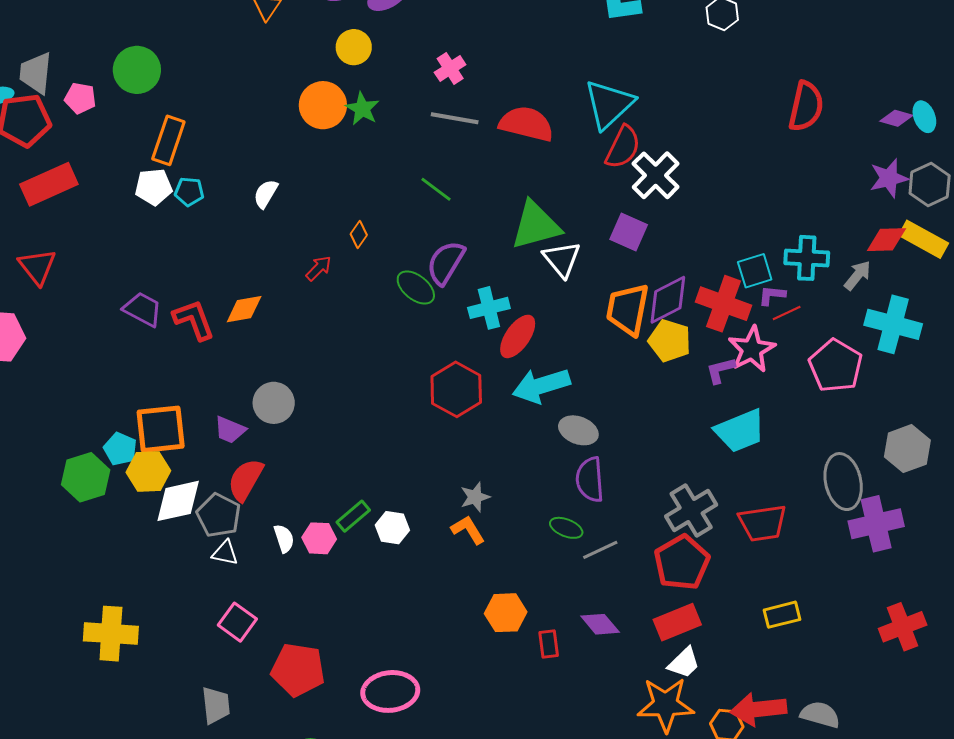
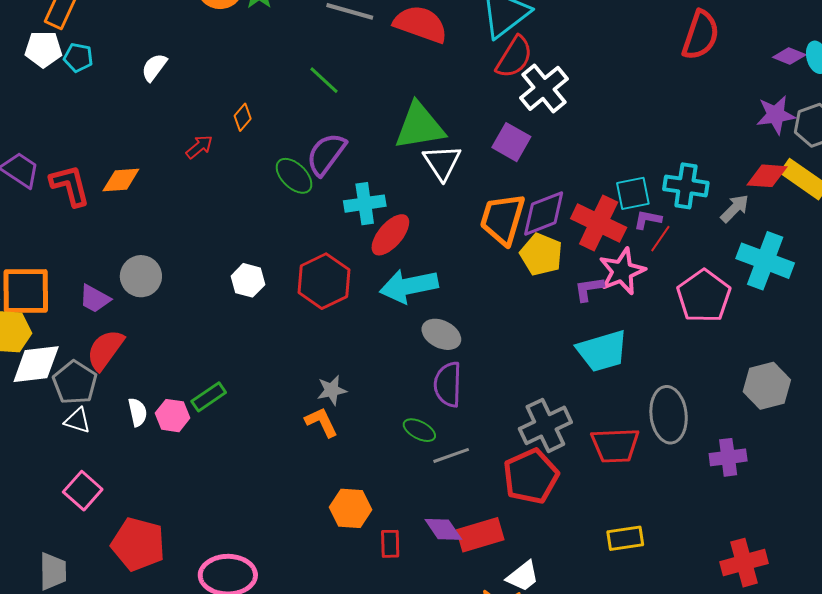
red line: (787, 313) -> (660, 239), turned -36
gray ellipse: (843, 482) -> (669, 415), moved
purple cross: (876, 524) -> (728, 457), size x0.7
white hexagon: (392, 528) -> (248, 280), moved
red rectangle: (677, 622) -> (480, 535), moved

